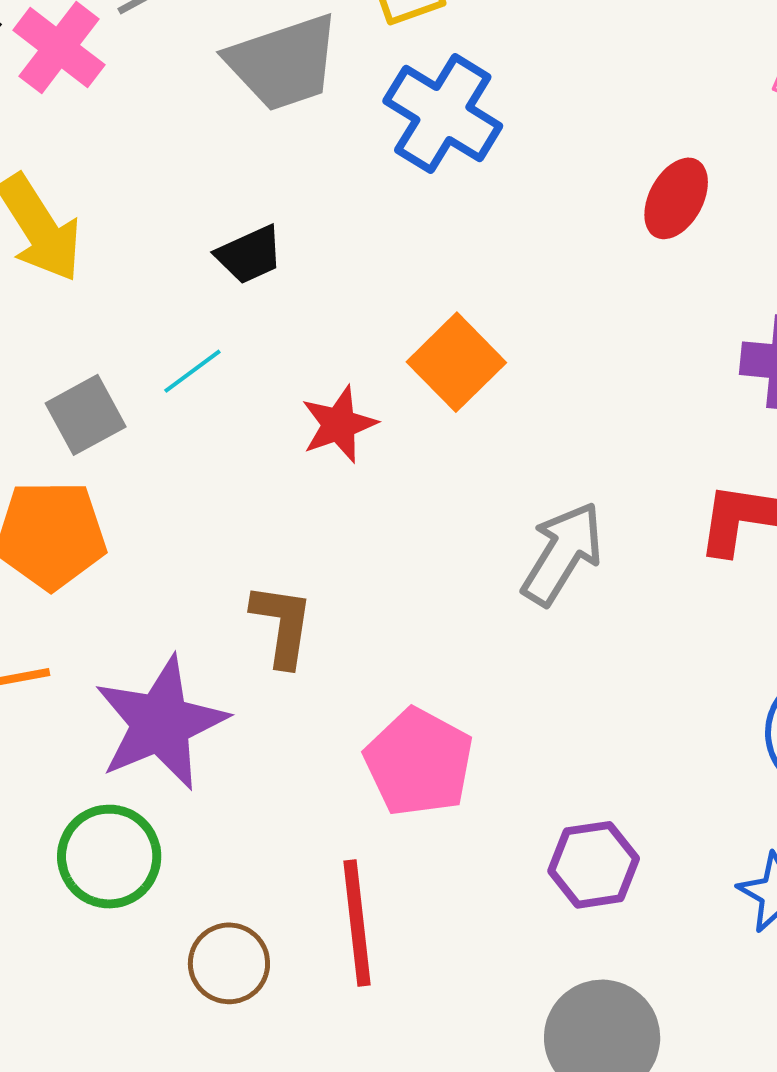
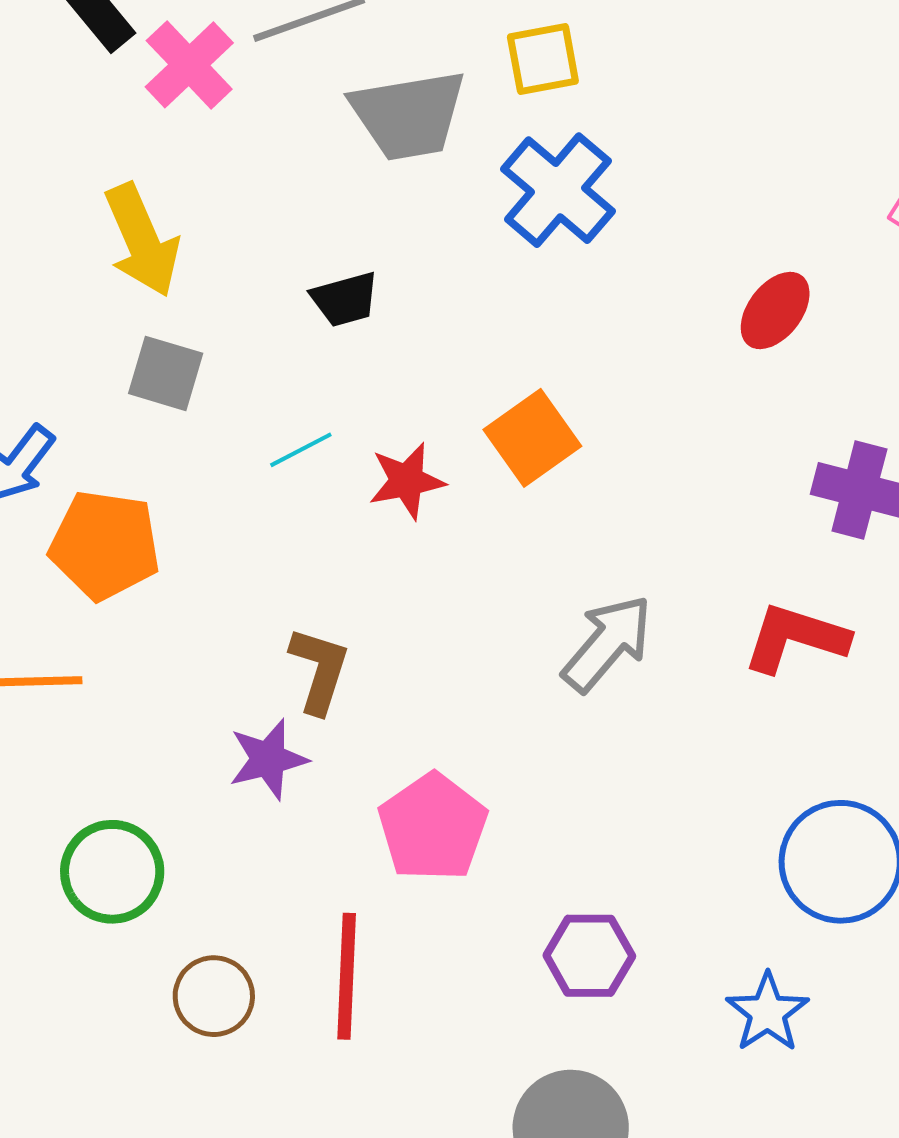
cyan line: (192, 371) -> (301, 450), moved
gray square: (86, 415) -> (166, 373), moved, turned 36
purple star: (161, 723) -> (268, 759), moved, size x0.6

